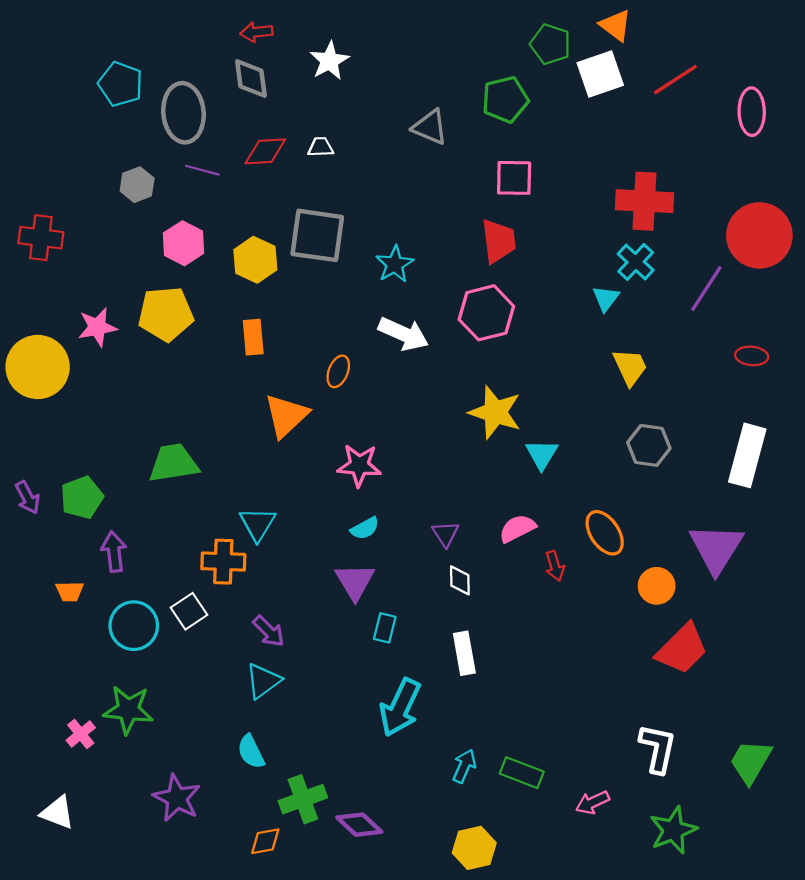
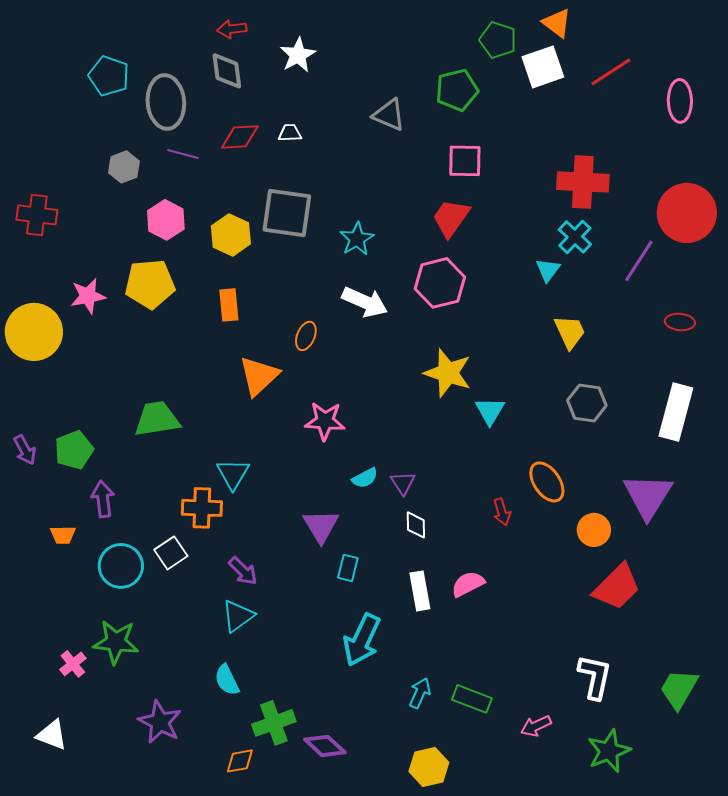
red trapezoid: (499, 241) -> (451, 218), turned -138
cyan semicircle: (365, 528) -> (365, 478), moved
pink semicircle: (517, 528) -> (468, 584), moved

